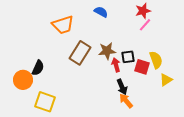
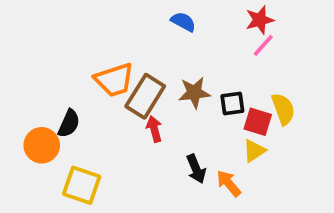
orange trapezoid: (63, 25) -> (114, 80), moved
red arrow: (116, 65) -> (154, 129), moved
yellow triangle: (166, 80) -> (254, 151), moved
black arrow: (122, 87) -> (196, 169), moved

